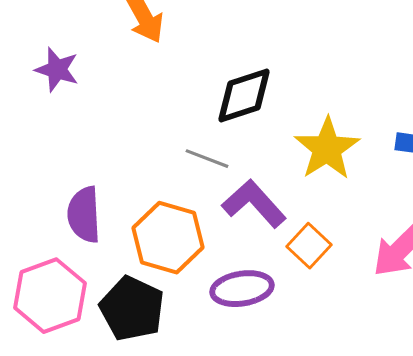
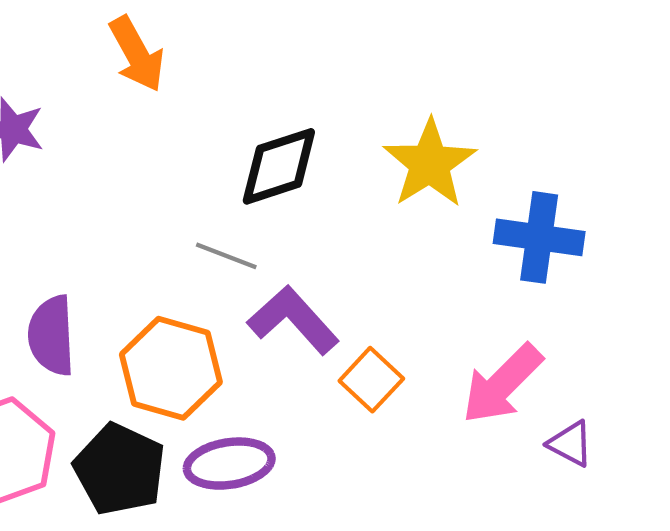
yellow star: (327, 149) -> (430, 164), moved
purple ellipse: (242, 289) -> (229, 464), moved

